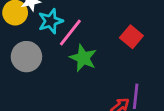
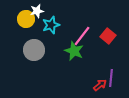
pink line: (70, 32) -> (82, 36), moved

